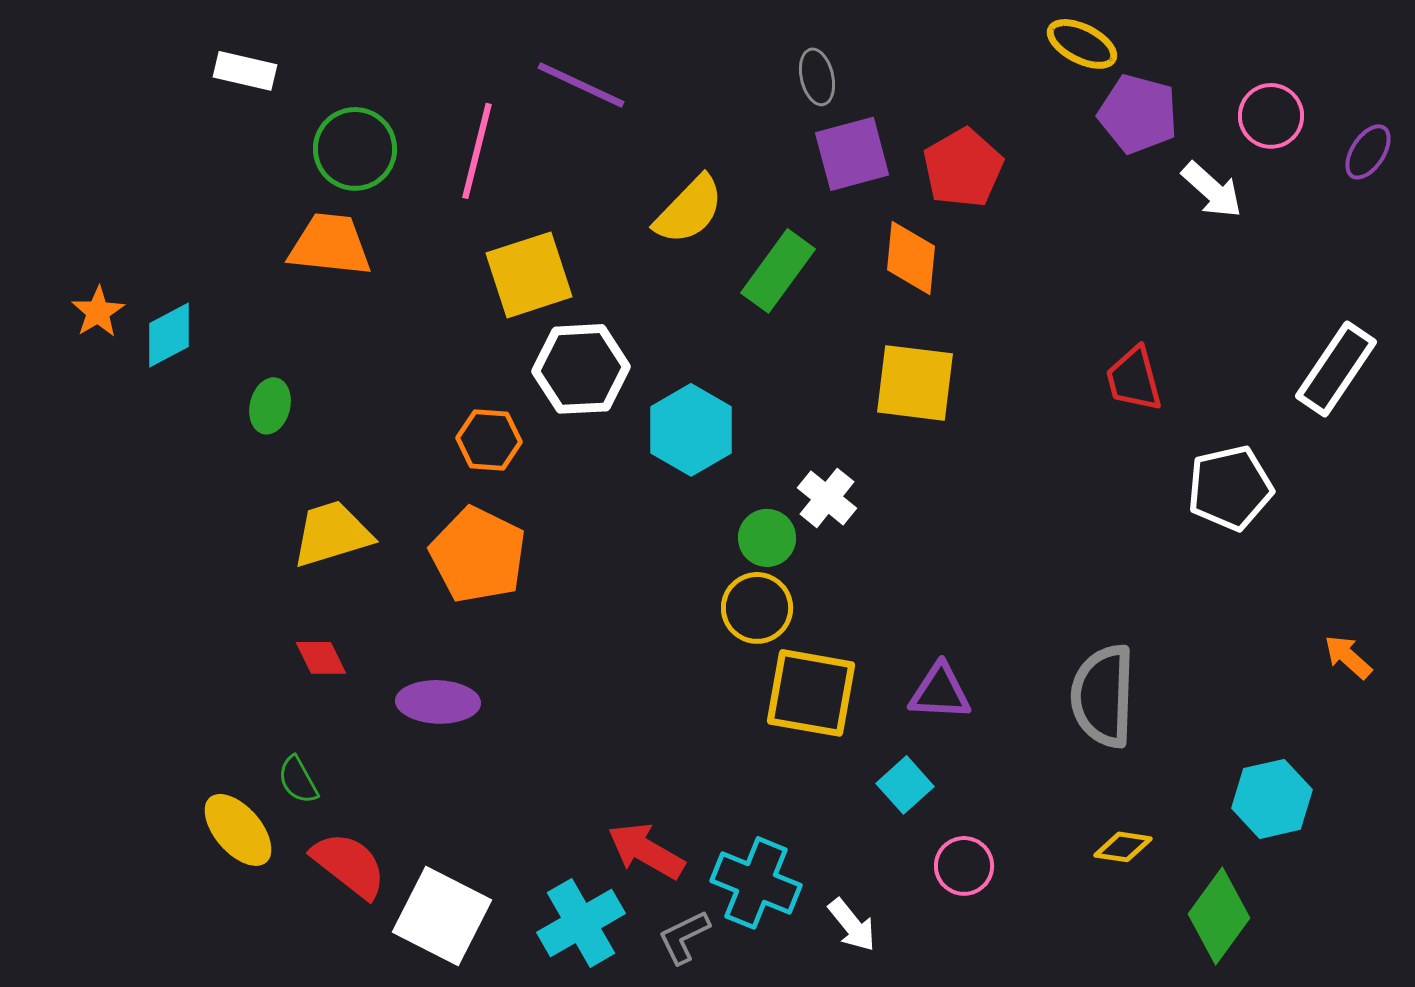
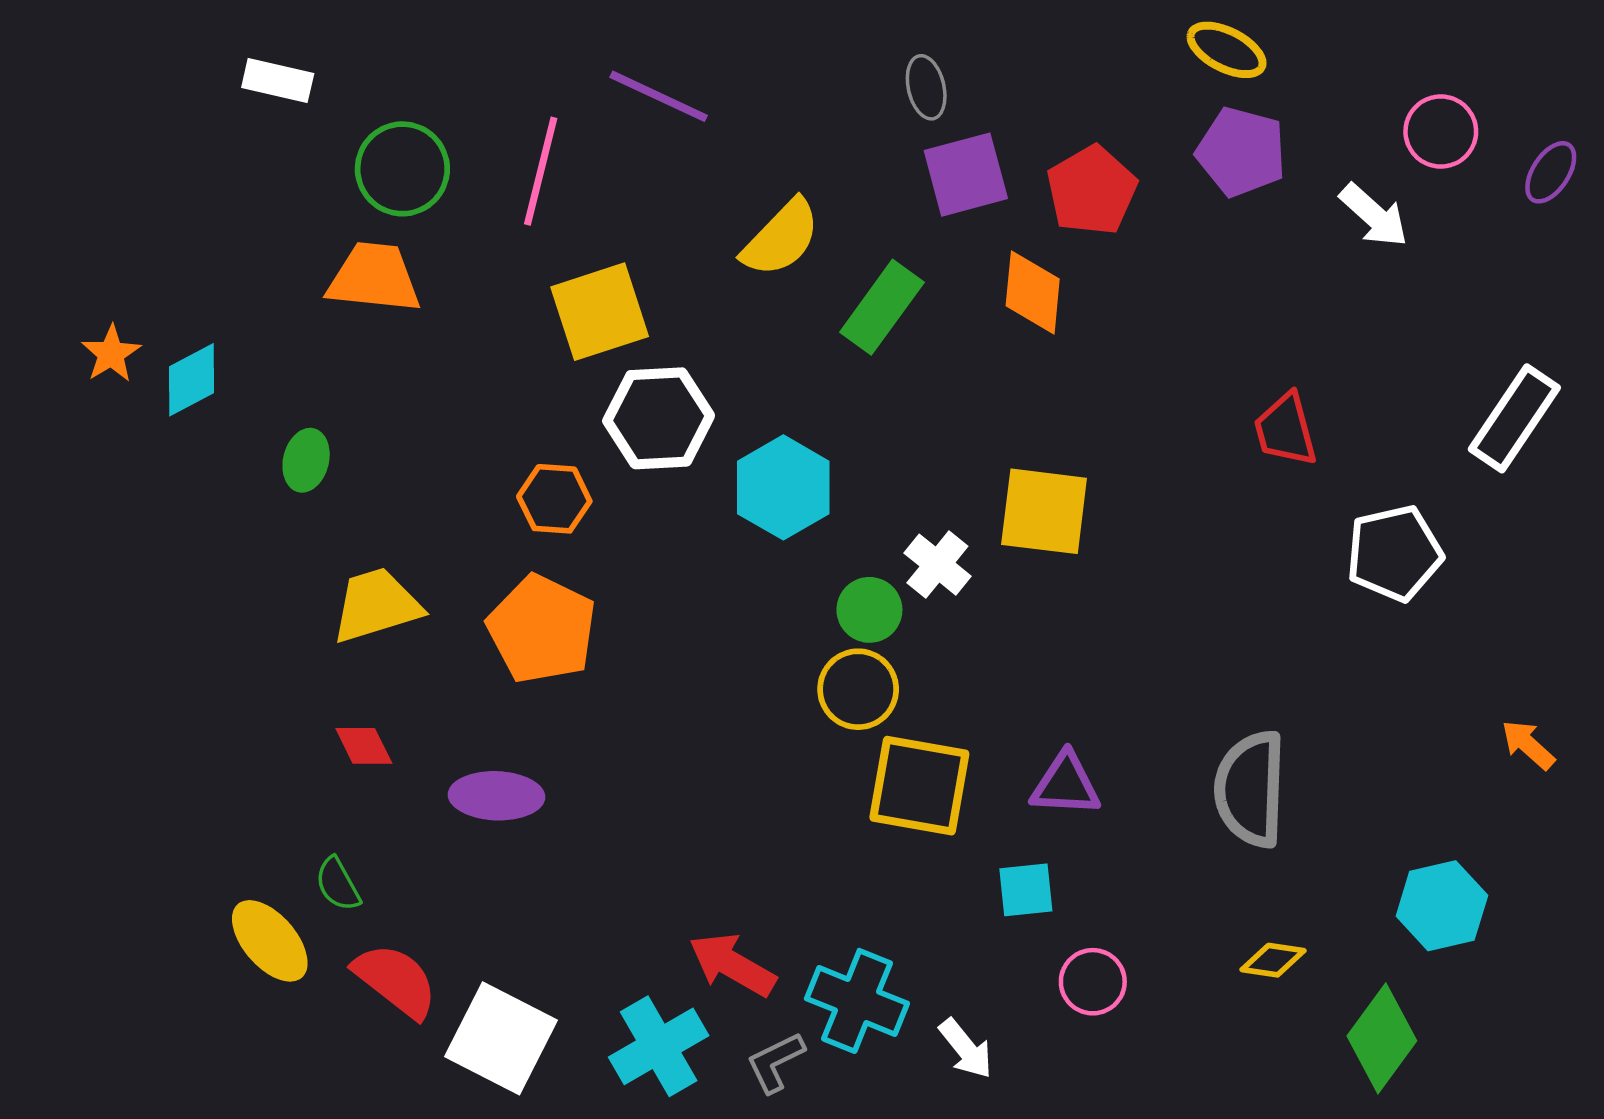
purple pentagon: (1138, 114) -> (1241, 152), moved
yellow square: (915, 383) -> (1044, 511), moved
cyan square: (905, 785) -> (1026, 890), turned 36

